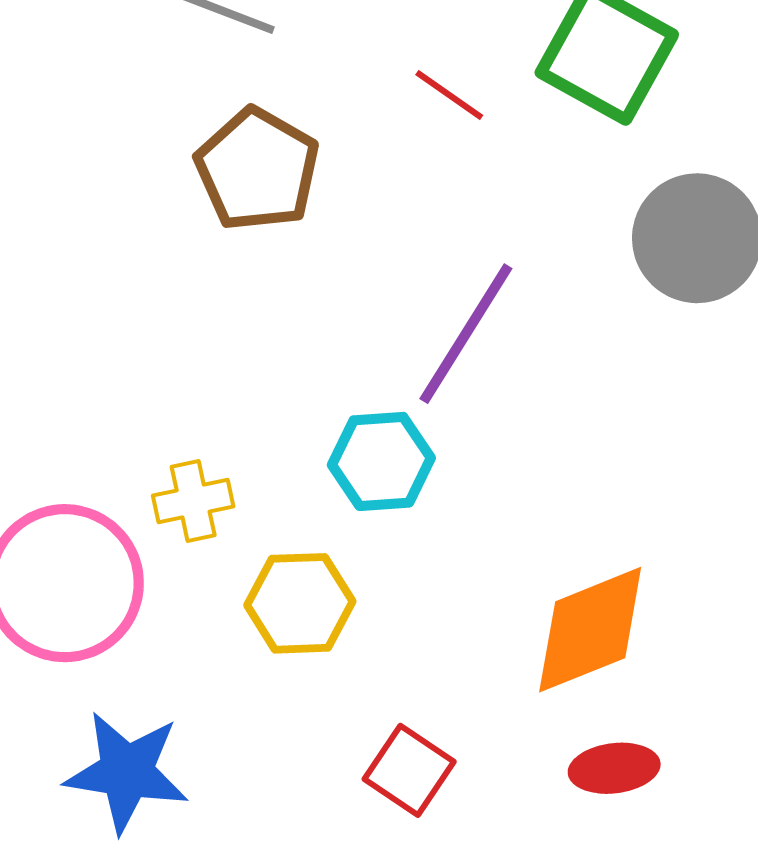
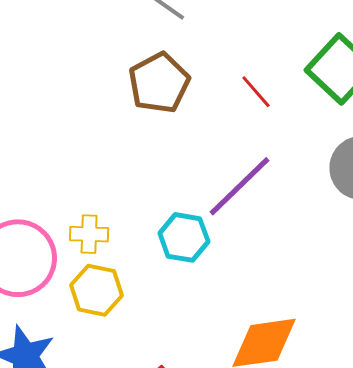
red line: (449, 95) -> (256, 92), moved
yellow hexagon: (300, 603) -> (97, 290), moved

